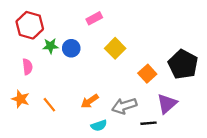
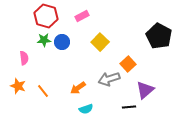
red hexagon: (30, 25) -> (46, 16), moved
black pentagon: (183, 64) -> (159, 36), moved
gray arrow: (124, 106) -> (109, 79), moved

